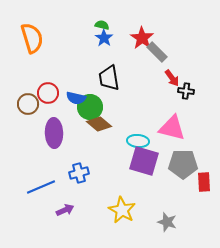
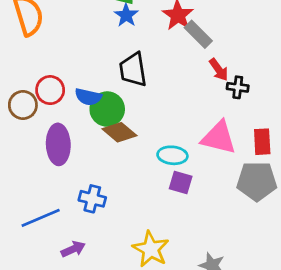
purple square: (144, 161) -> (181, 182), size x0.6
gray pentagon: (183, 164) -> (257, 181), moved
blue cross: (79, 173) -> (92, 199), turned 30
red rectangle: (204, 182) -> (262, 142), moved

